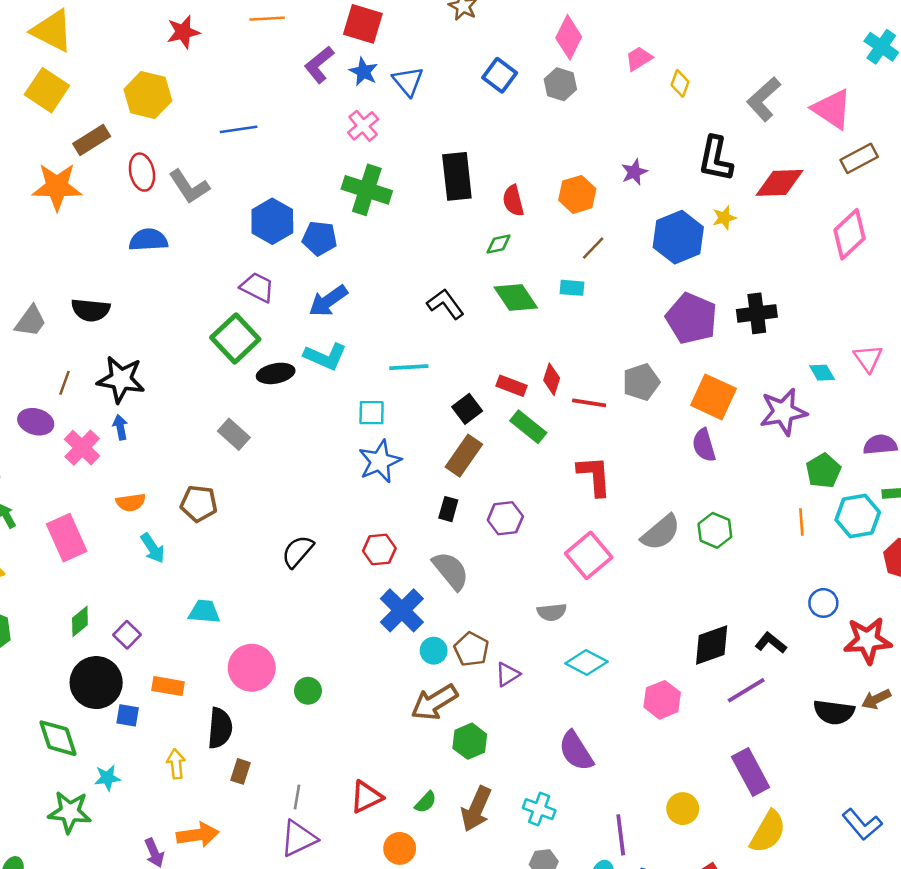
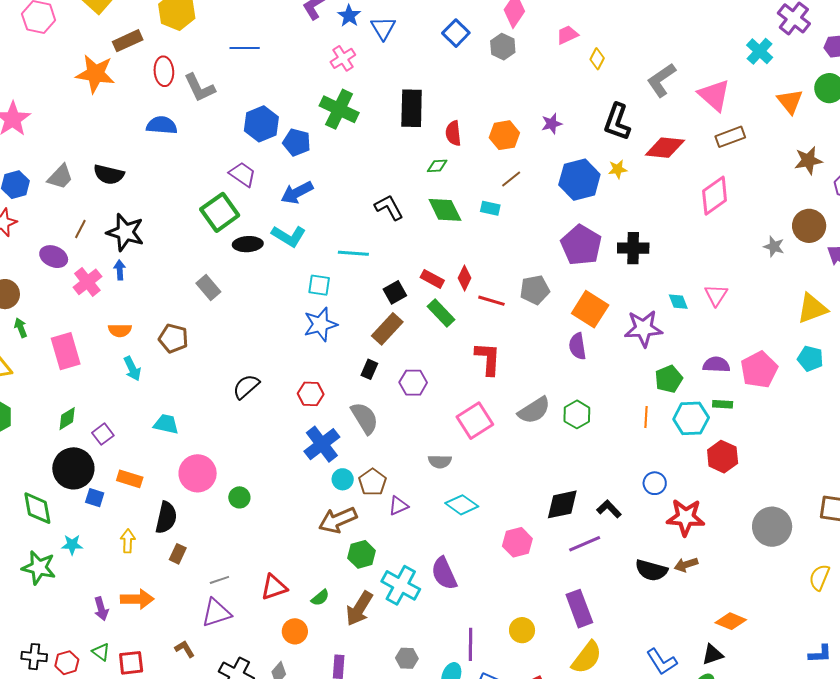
gray line: (297, 797) -> (219, 580), turned 54
cyan cross: (539, 809) -> (401, 585), moved, size x1.5

